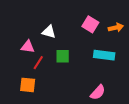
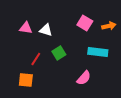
pink triangle: (28, 47) -> (26, 28), moved
green square: (63, 56) -> (59, 53), turned -32
pink semicircle: (98, 92) -> (84, 78), moved

